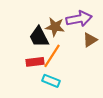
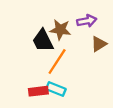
purple arrow: (79, 19) -> (87, 21), size x0.7
red rectangle: (35, 62) -> (38, 91), moved

